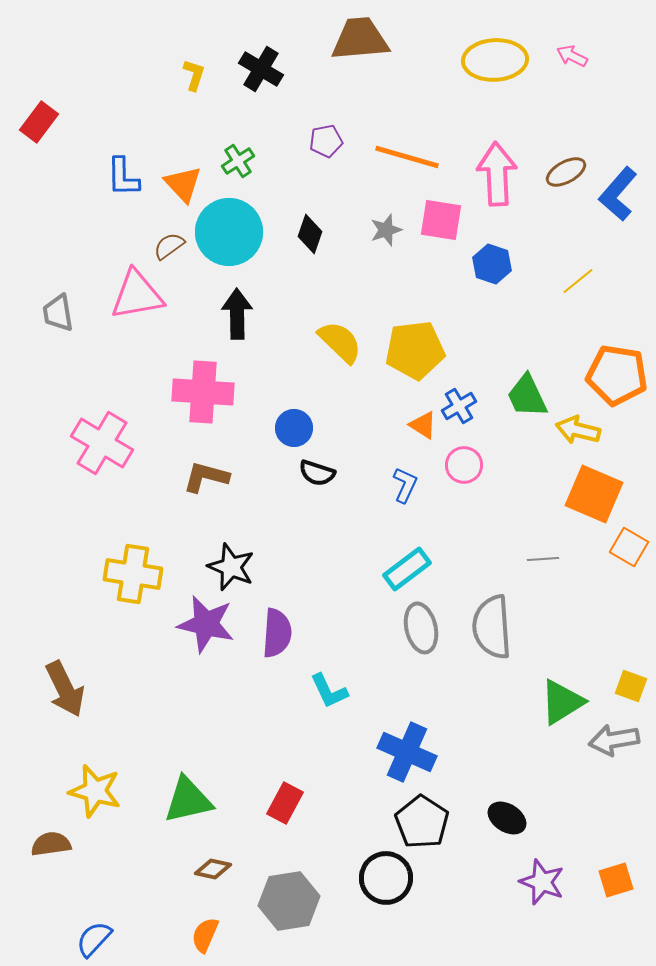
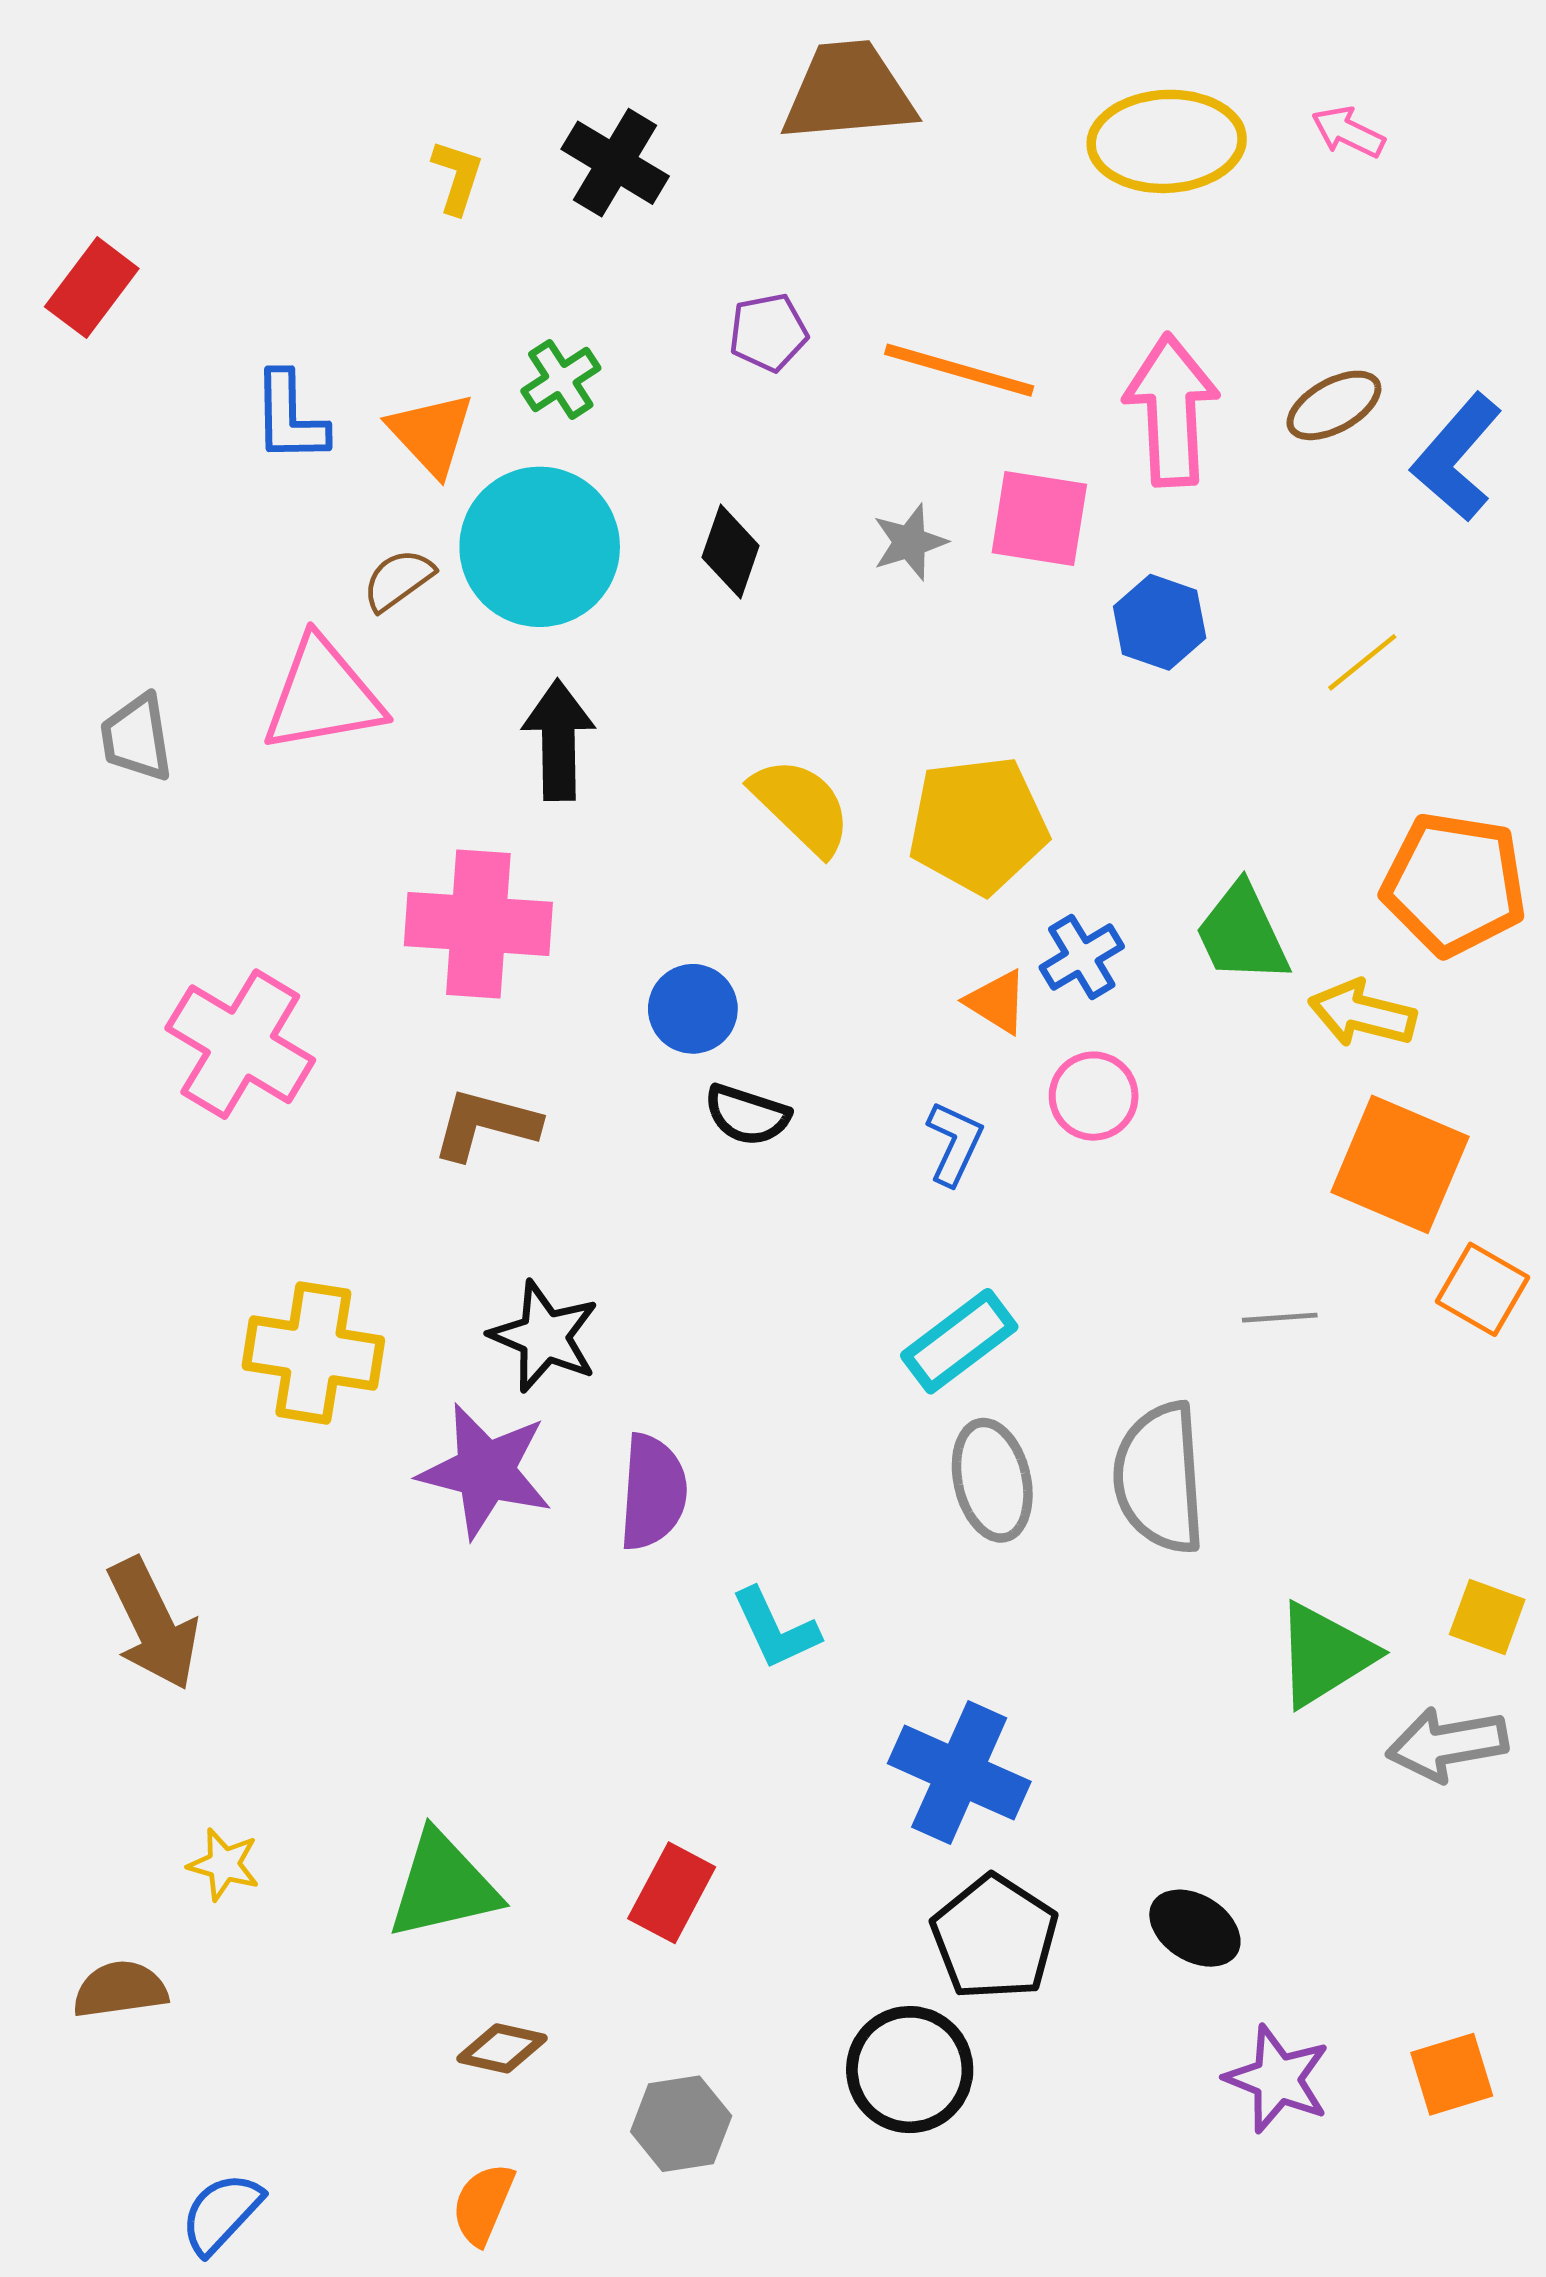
yellow star: (95, 791) -> (224, 1864), size x0.6
gray hexagon: (289, 901) -> (681, 2124), size x0.7

